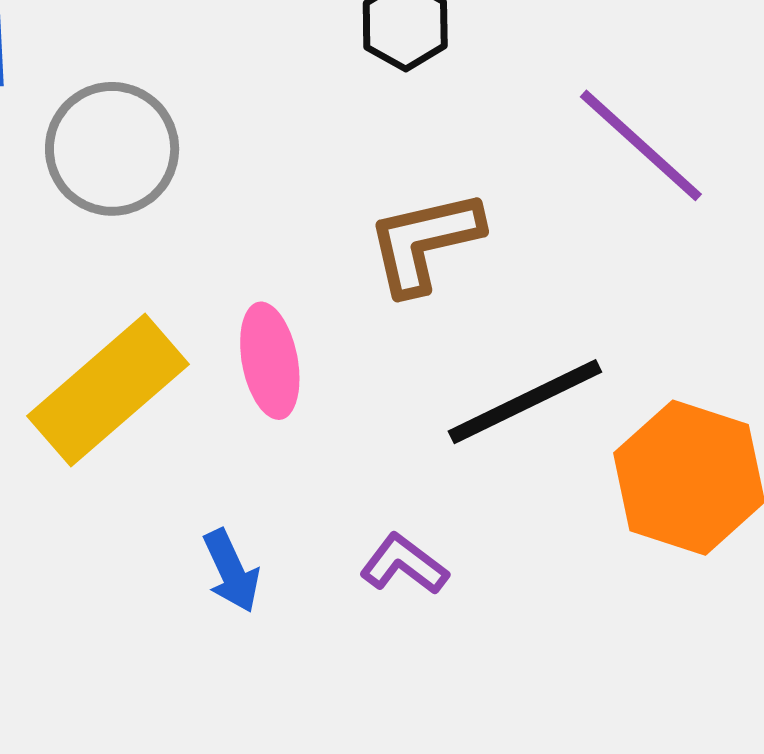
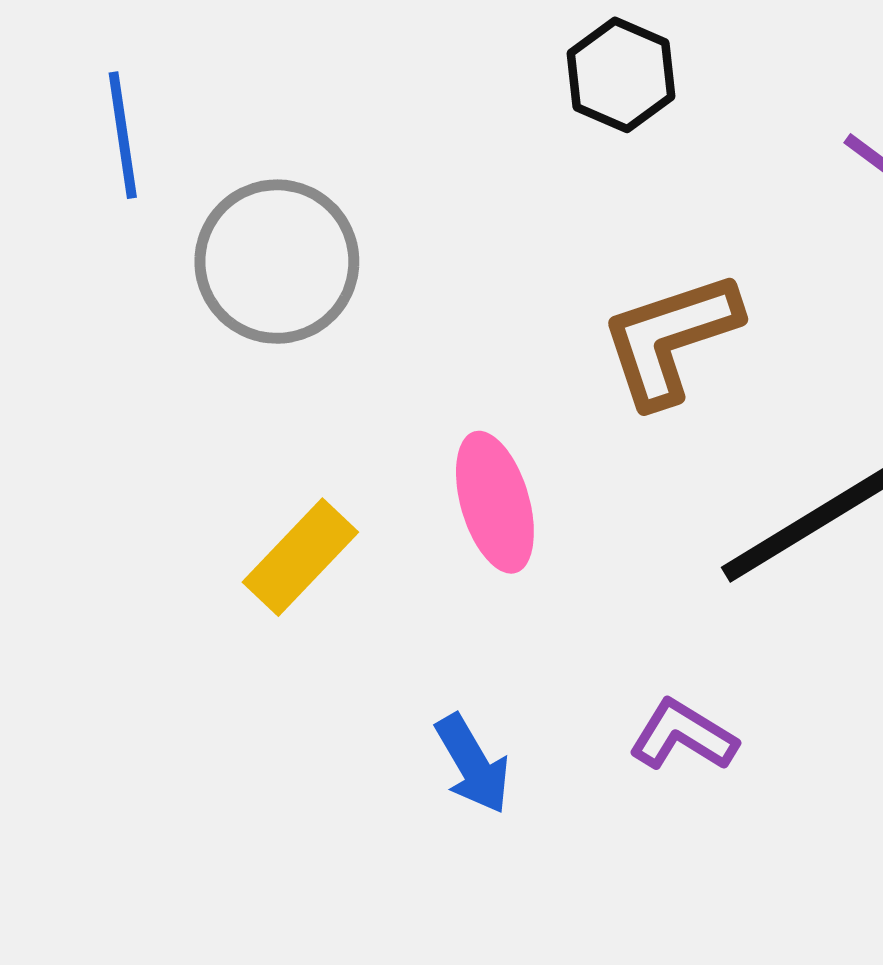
yellow rectangle: (108, 390) -> (300, 557), size x0.6

